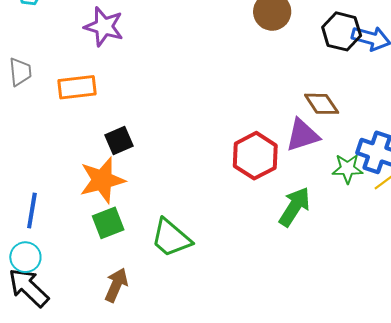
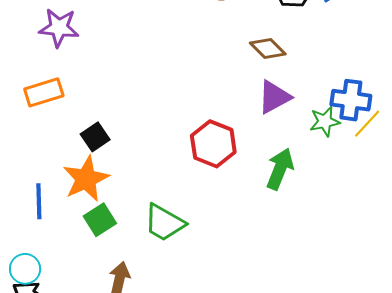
brown diamond: (322, 104) -> (268, 48), moved
red hexagon: (255, 156) -> (213, 144), moved
blue line: (32, 211) -> (39, 201), moved

